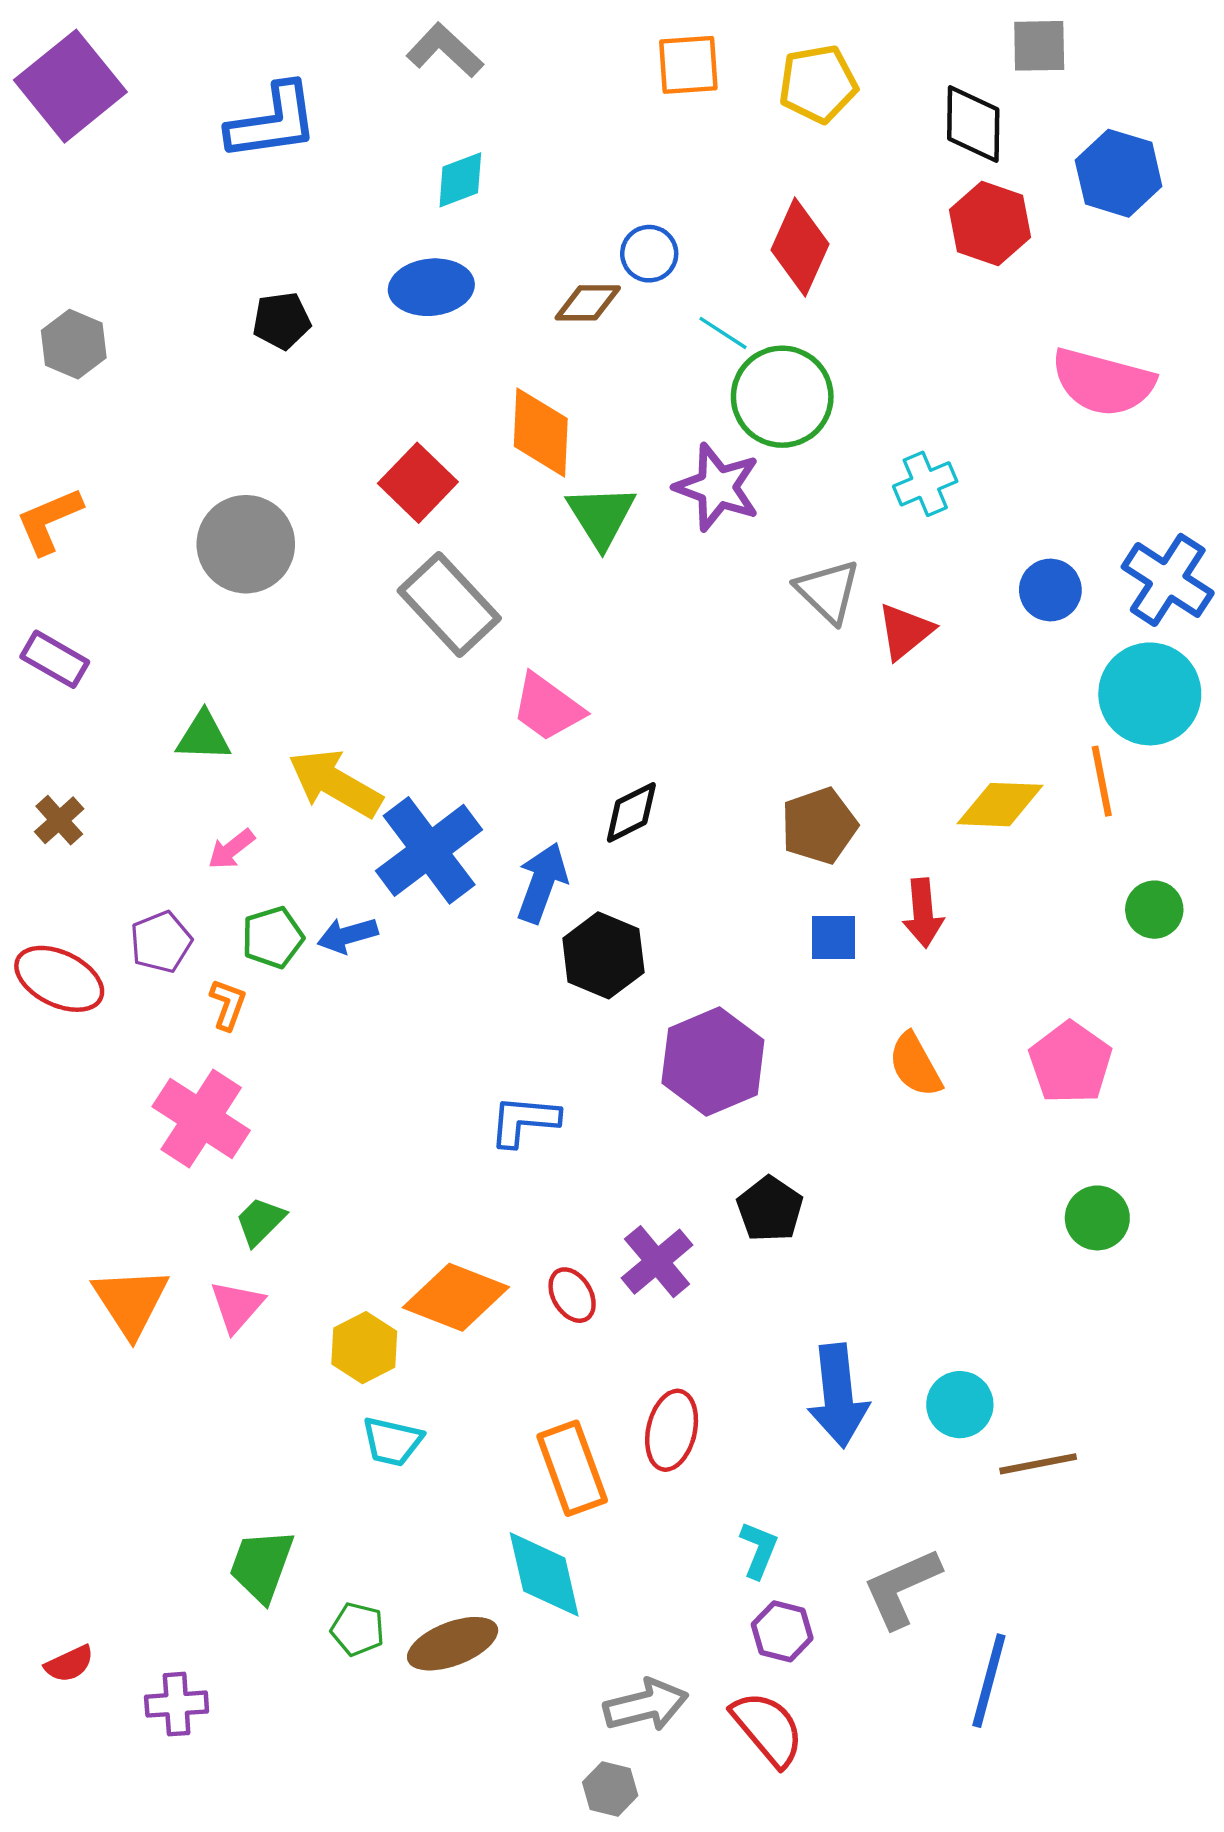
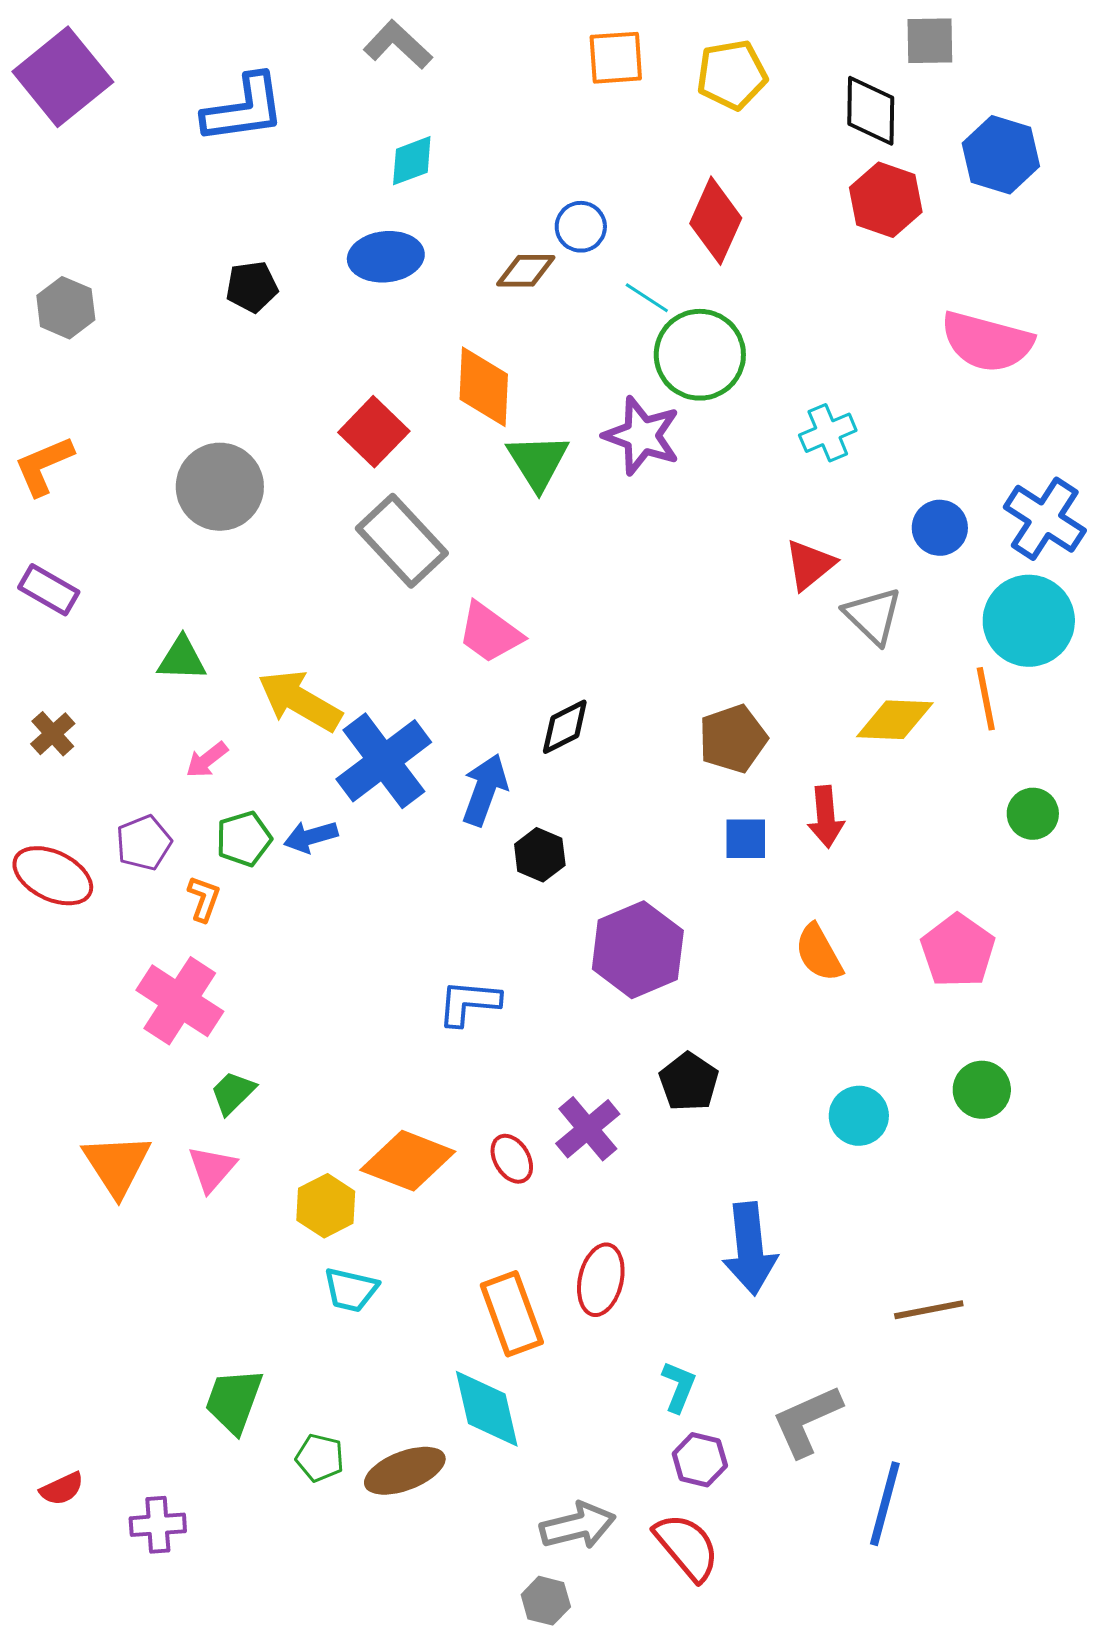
gray triangle: (828, 591) -> (873, 616), moved
black hexagon: (603, 955) -> (540, 855), size x0.7
cyan circle: (960, 1405) -> (859, 1116), moved

